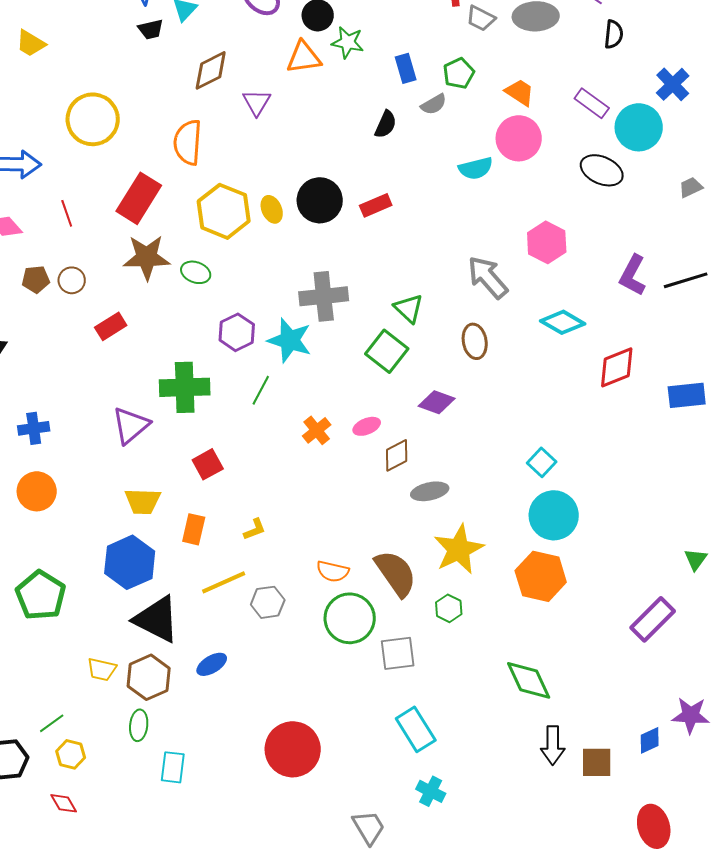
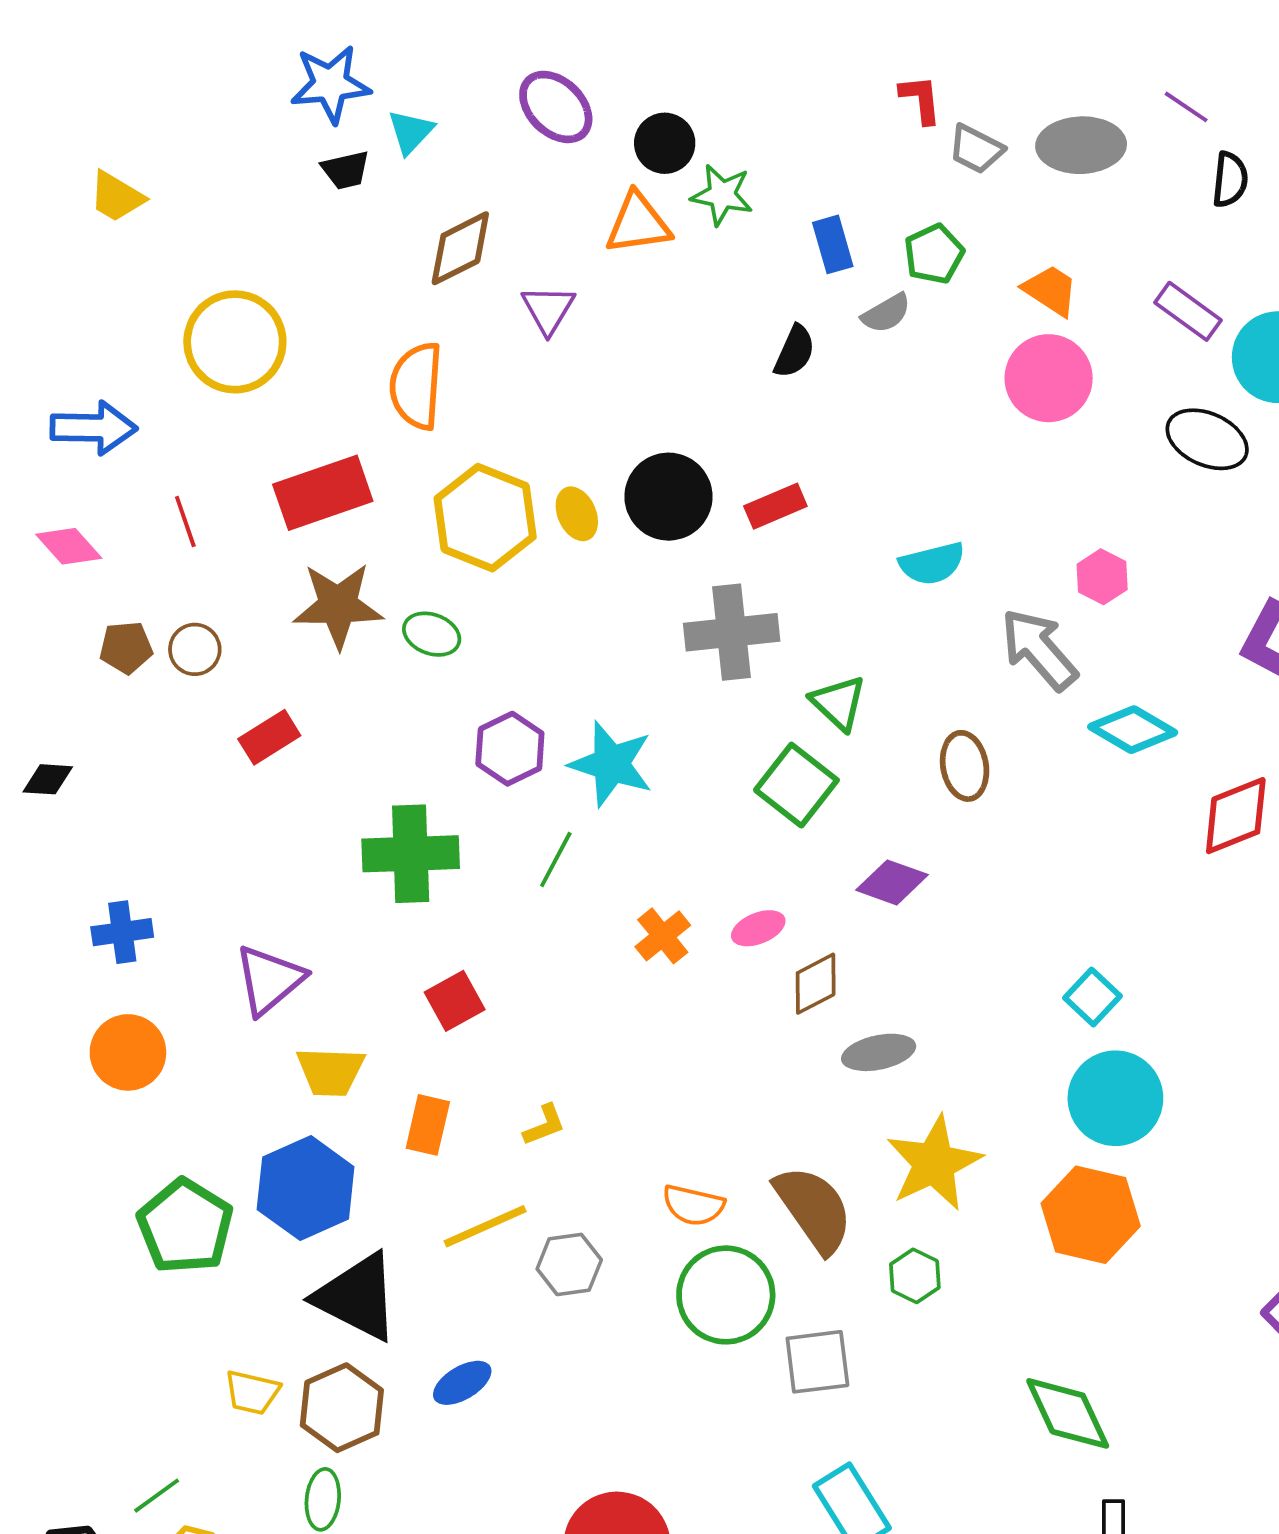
cyan semicircle: (476, 168) -> (932, 563), moved
red rectangle: (139, 198) -> (323, 493), turned 39
pink hexagon: (547, 242) -> (1102, 577), size x0.7
gray arrow: (488, 277) -> (1039, 649), moved
gray cross: (324, 296) -> (732, 632), moved
purple triangle: (131, 425) -> (269, 980), moved
green pentagon: (41, 595) -> (185, 1226), moved

